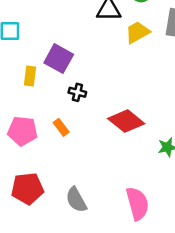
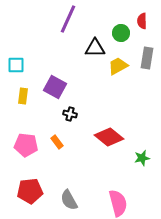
yellow rectangle: (30, 76) -> (23, 96), moved

